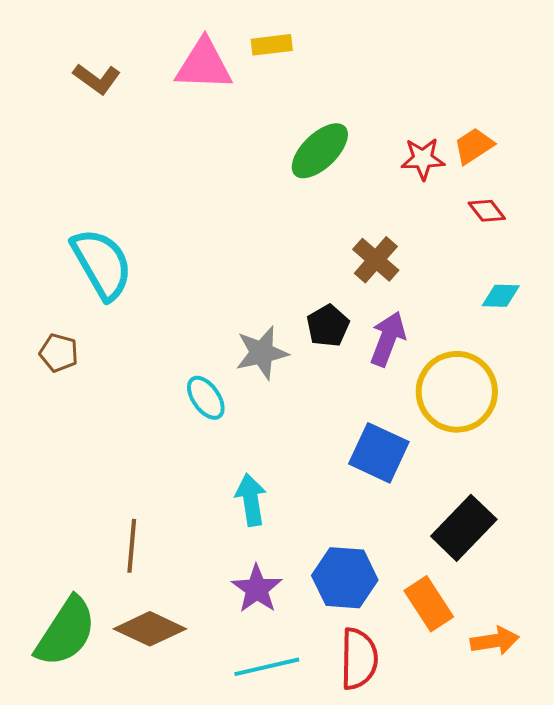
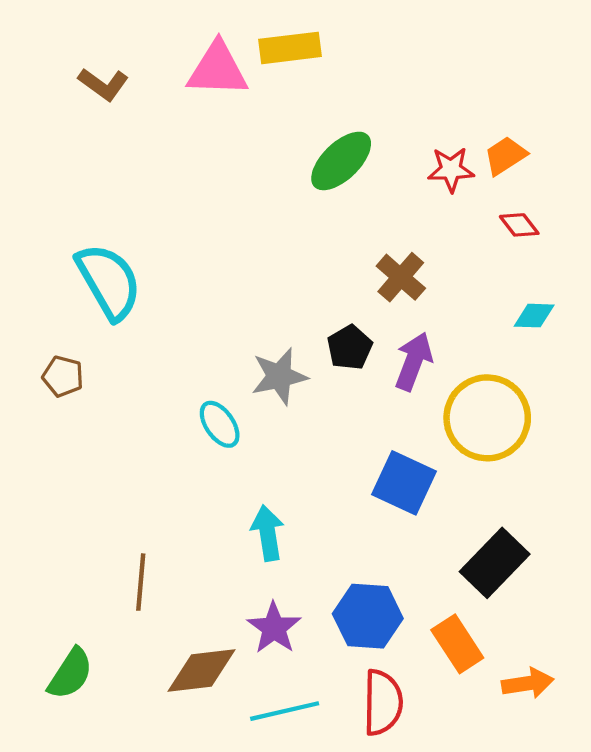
yellow rectangle: (272, 45) -> (290, 48), size x1.4
brown diamond: (150, 629) -> (201, 671), moved, turned -32
green semicircle: (66, 632) -> (70, 674), size x0.7

